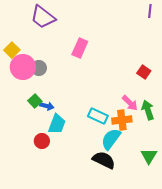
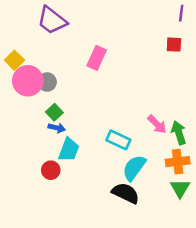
red square: (144, 72) -> (174, 45), moved, turned -32
green square: (35, 101) -> (54, 112), moved
orange cross: (122, 120) -> (178, 162), moved

